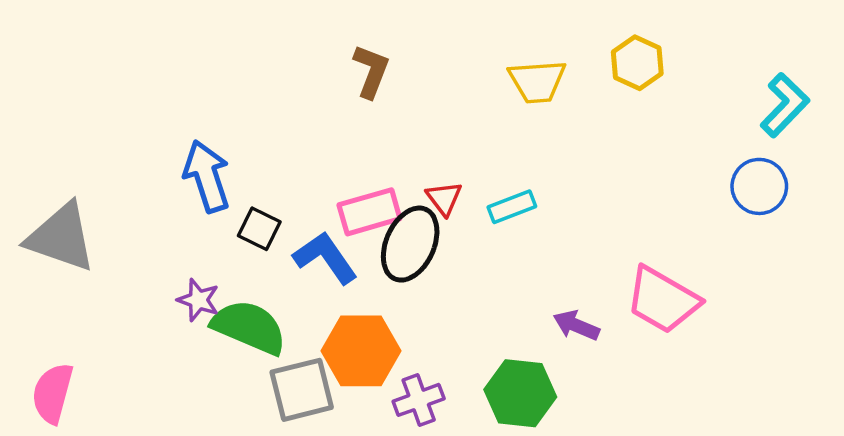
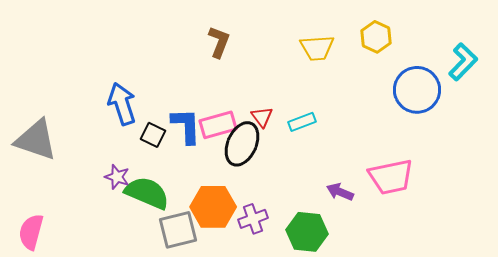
blue circle: (759, 186) -> (417, 90), moved, size x1.4
blue L-shape: (325, 258) -> (186, 126), moved, turned 33
pink trapezoid: (663, 300) -> (391, 177), turned -42
purple cross: (419, 400) -> (253, 219), moved

